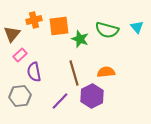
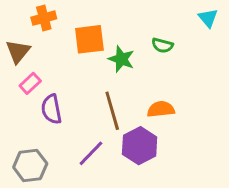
orange cross: (34, 20) -> (44, 18), moved
cyan triangle: (137, 27) -> (208, 18), moved
green semicircle: (107, 30) -> (162, 45), size x0.6
gray hexagon: (20, 96) -> (30, 165), moved

